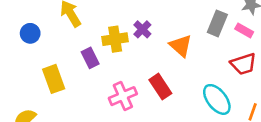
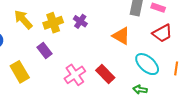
yellow cross: (115, 39) -> (53, 23), moved
orange triangle: (181, 46) -> (121, 36), moved
red rectangle: (160, 87) -> (105, 74), moved

